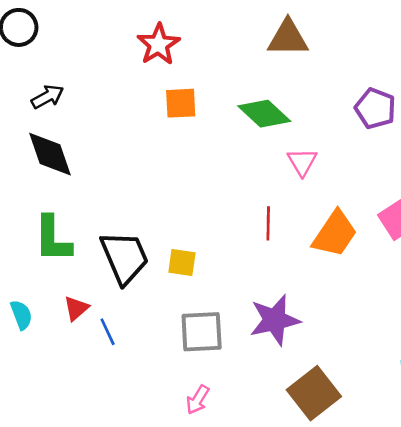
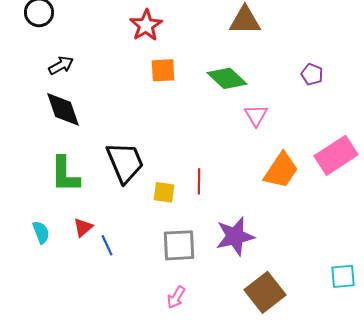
purple pentagon: (375, 108) -> (312, 74), size x0.7
red line: (268, 223) -> (199, 181), moved
black trapezoid: (124, 257) -> (125, 162), moved

